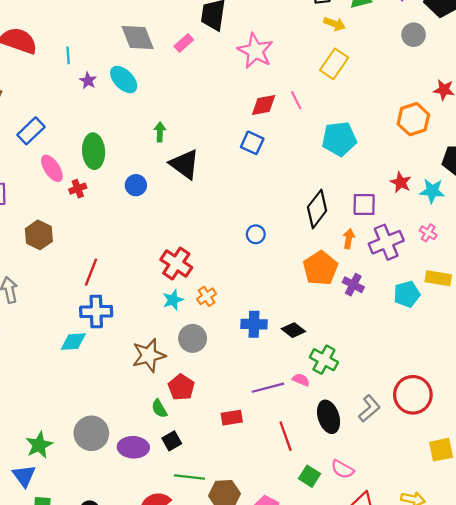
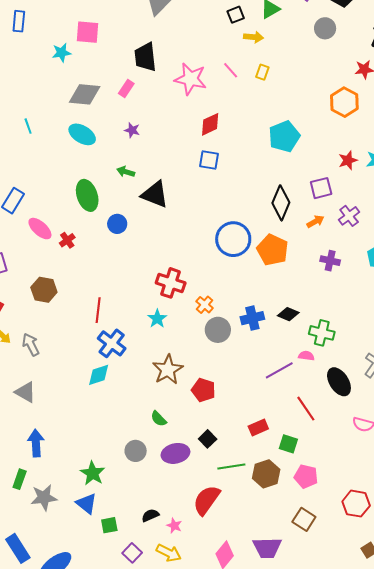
gray diamond: (138, 38) -> (85, 94), turned -48
yellow rectangle: (334, 64) -> (262, 72), size x0.6
purple star: (88, 81) -> (132, 130), moved
pink line: (296, 100) -> (231, 70), moved
green arrow: (160, 132) -> (126, 172), turned -60
green ellipse: (94, 151) -> (87, 195), moved
red star: (401, 182) -> (348, 160), turned -30
blue circle: (256, 234) -> (233, 239), size x2.0
orange arrow: (349, 239) -> (315, 221), turned 66
purple cross: (386, 242) -> (349, 216), size x0.7
orange pentagon: (320, 268) -> (273, 250), moved
cyan star: (173, 300) -> (157, 319), moved
blue cross: (96, 311) -> (112, 343), turned -36
gray circle: (193, 338) -> (218, 330), moved
green semicircle: (159, 409) -> (159, 419), moved
red rectangle: (232, 418) -> (258, 428), moved
gray circle: (91, 433) -> (136, 451), size x0.7
green square: (310, 476) -> (288, 444), moved

